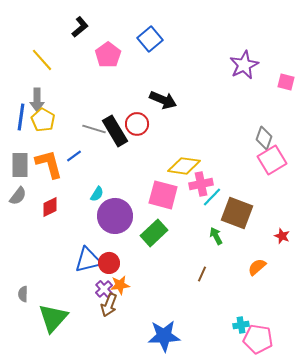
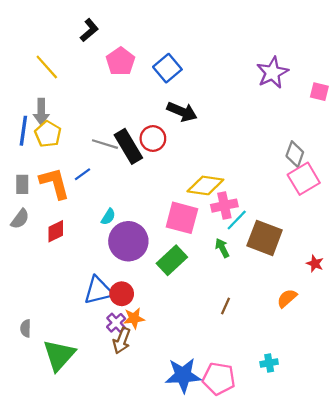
blue square: (150, 39) -> (167, 68), moved
gray rectangle: (20, 165) -> (22, 184), size x0.7
green arrow: (216, 236) -> (222, 248), moved
pink pentagon: (258, 339) -> (219, 379), moved

